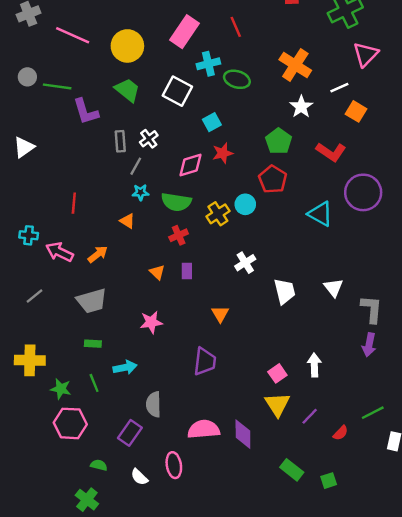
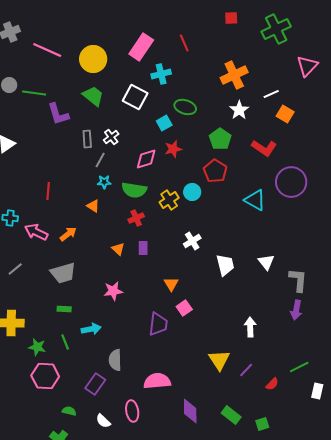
pink triangle: (366, 54) -> (307, 66), moved
orange cross: (295, 65) -> (234, 75), turned 32
green ellipse: (237, 79) -> (185, 107), moved
pink square: (277, 373) -> (184, 308), moved
purple diamond: (243, 434) -> (190, 411), moved

